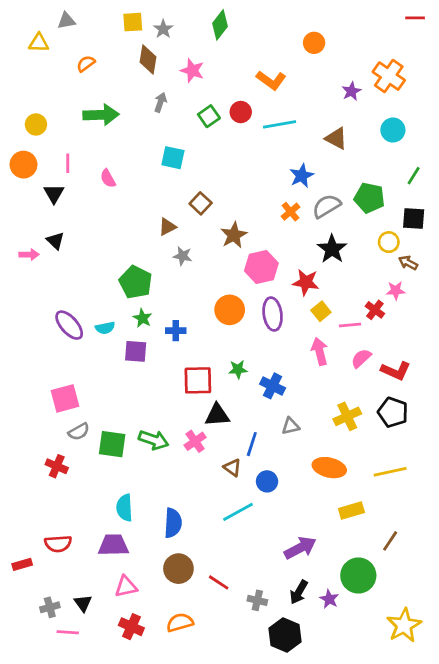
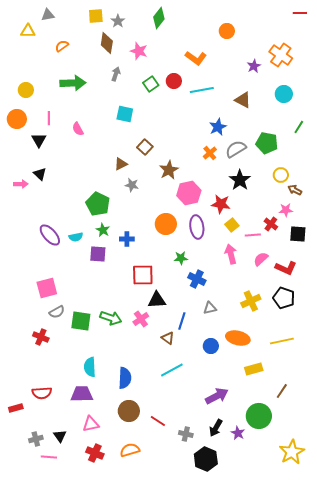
black square: (414, 219) -> (298, 234), moved
green star: (238, 369) -> (181, 258), moved
blue circle: (267, 481) -> (211, 346), moved

